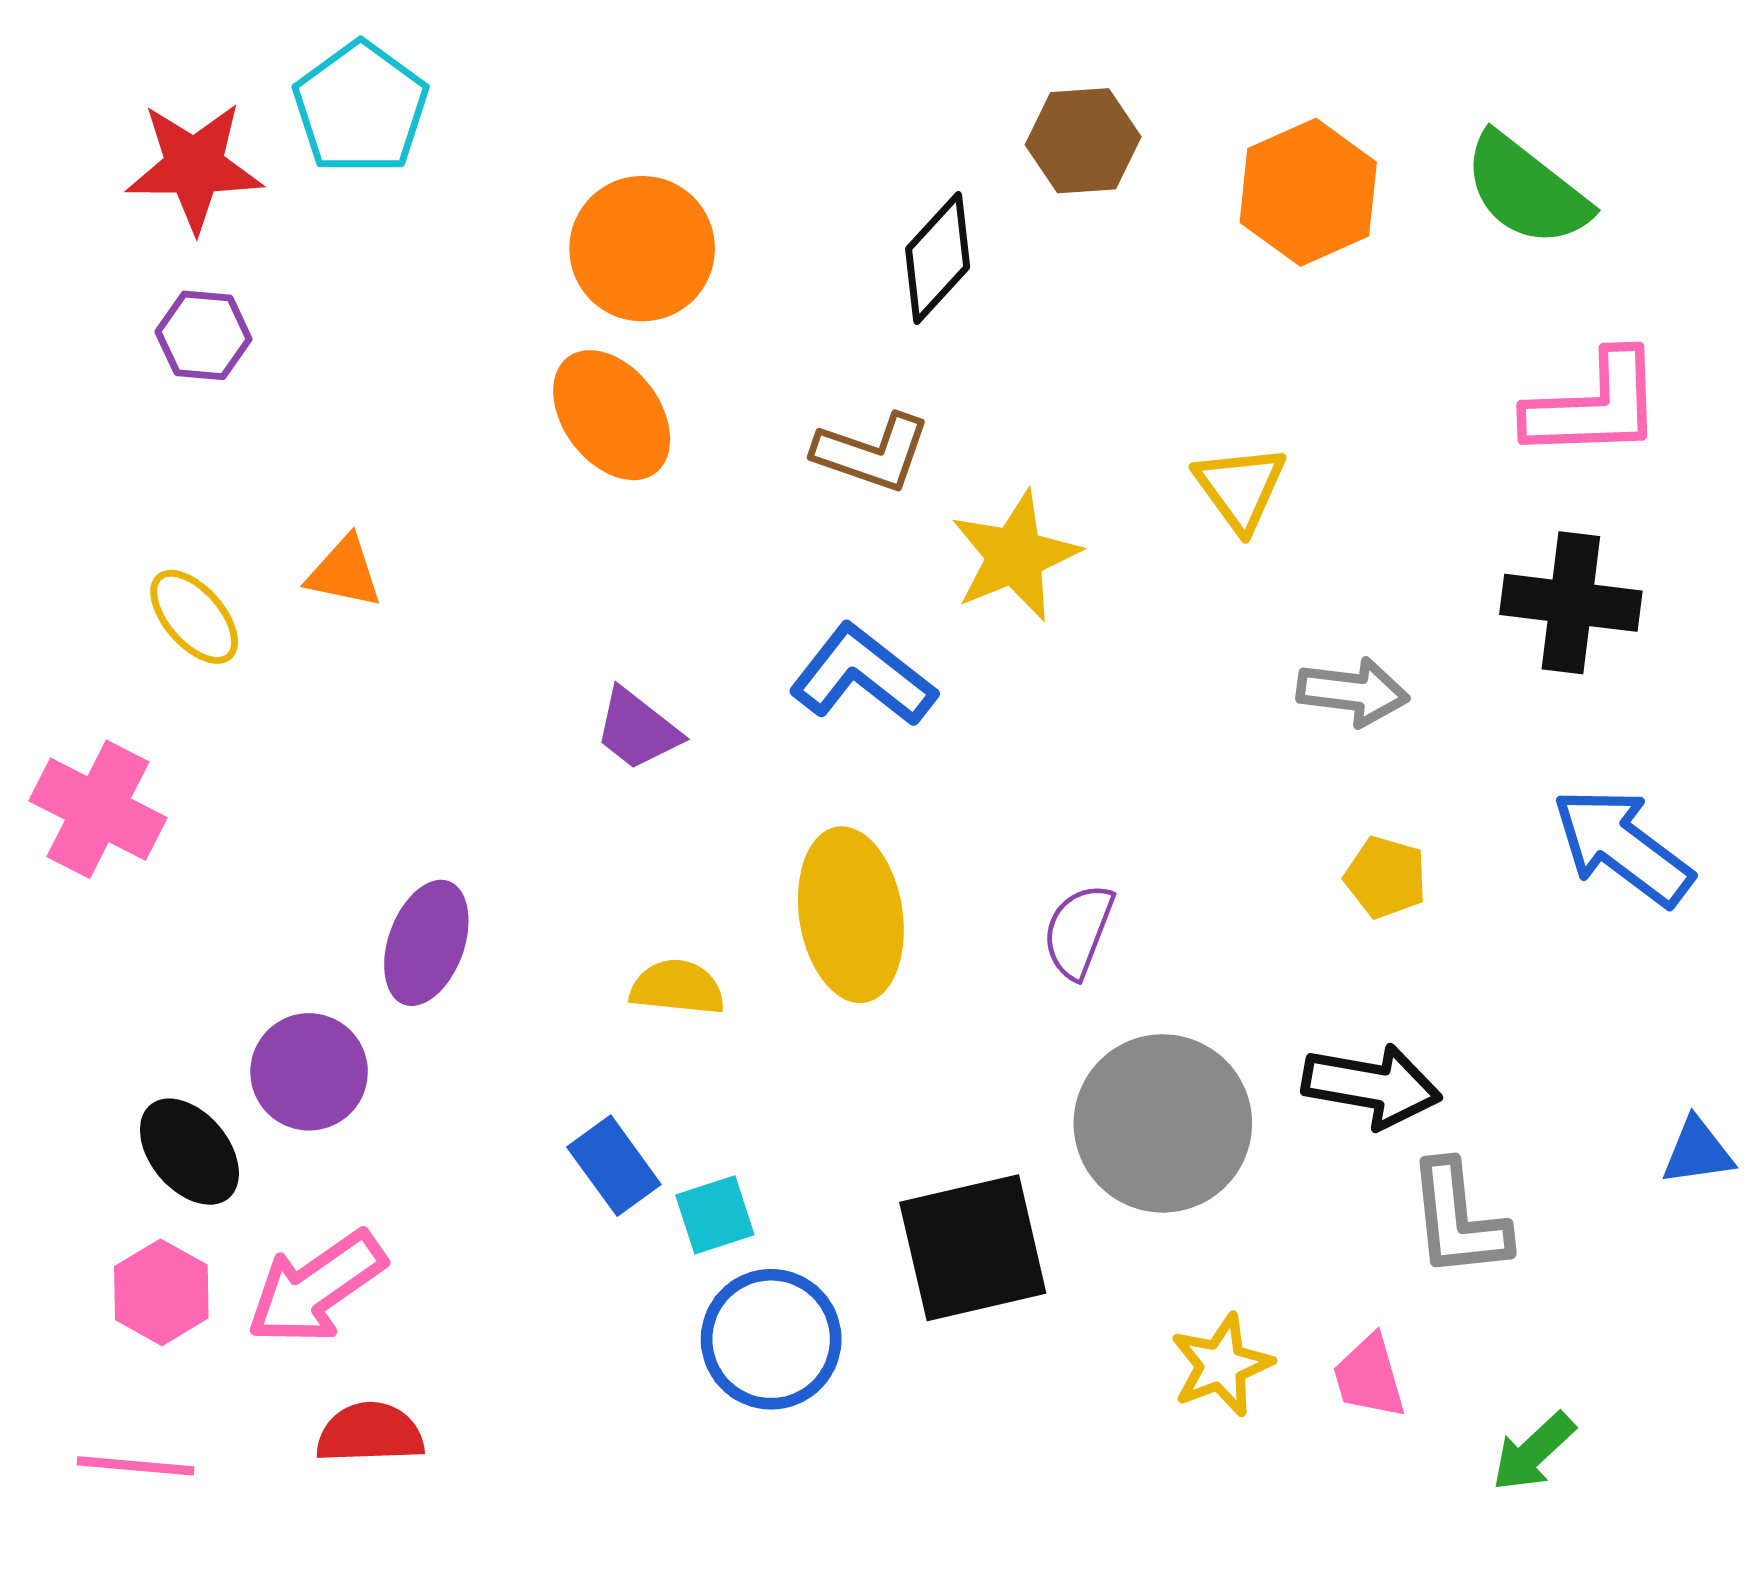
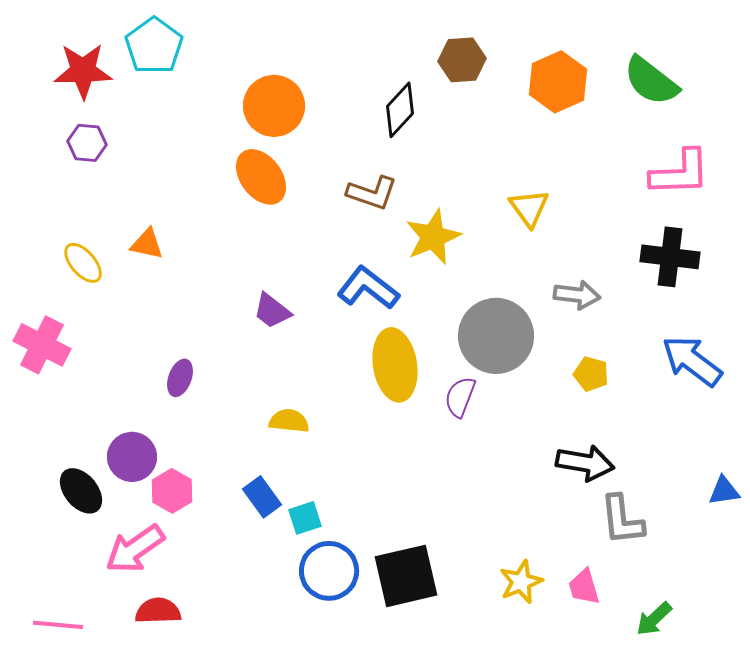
yellow ellipse: (851, 915) -> (395, 365), moved
purple ellipse: (426, 943) -> (180, 378), moved, size x0.7
gray circle: (1163, 1123) -> (496, 336), moved
black square: (973, 1248) -> (406, 576), moved
pink hexagon: (161, 1292) -> (172, 491), moved

